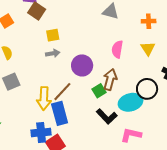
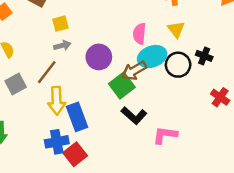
brown arrow: (110, 79) -> (134, 71), turned -130
black circle: (147, 89) -> (178, 65), moved
green square: (99, 91) -> (122, 85), size x1.5
brown line: (62, 92) -> (47, 72), moved
cyan ellipse: (130, 102) -> (152, 57), moved

